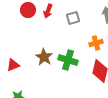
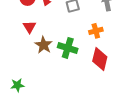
red triangle: (13, 65) -> (29, 27), moved, turned -40

